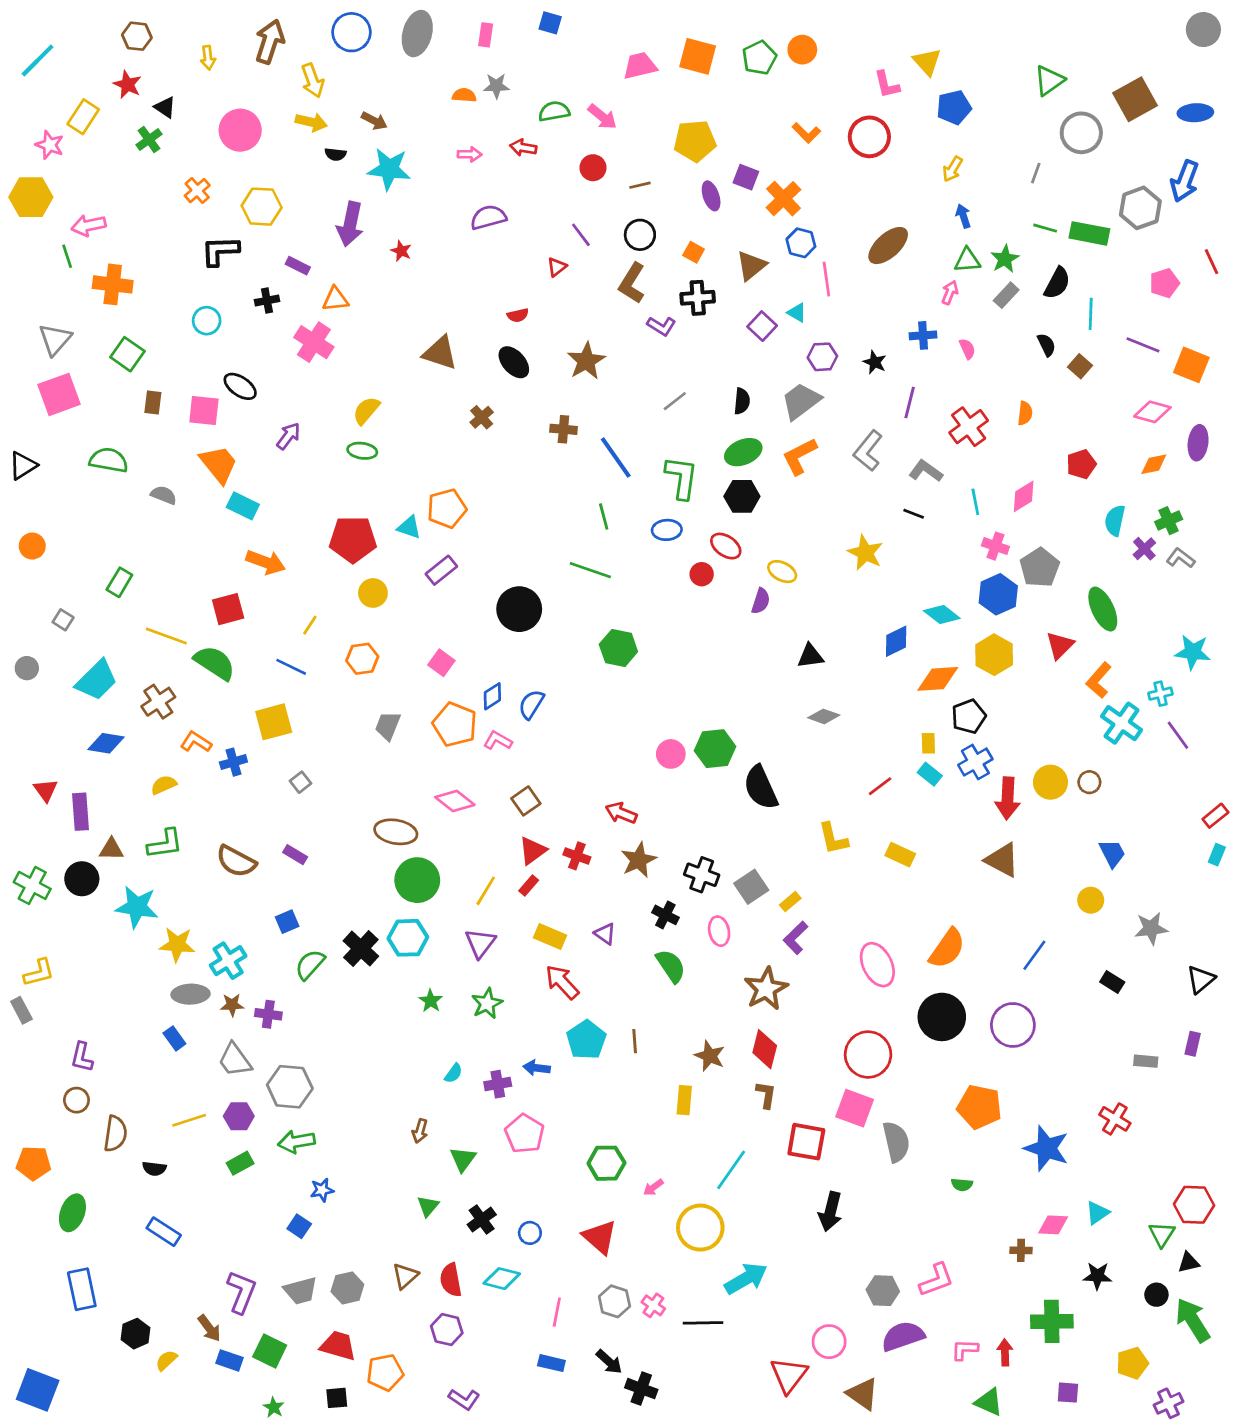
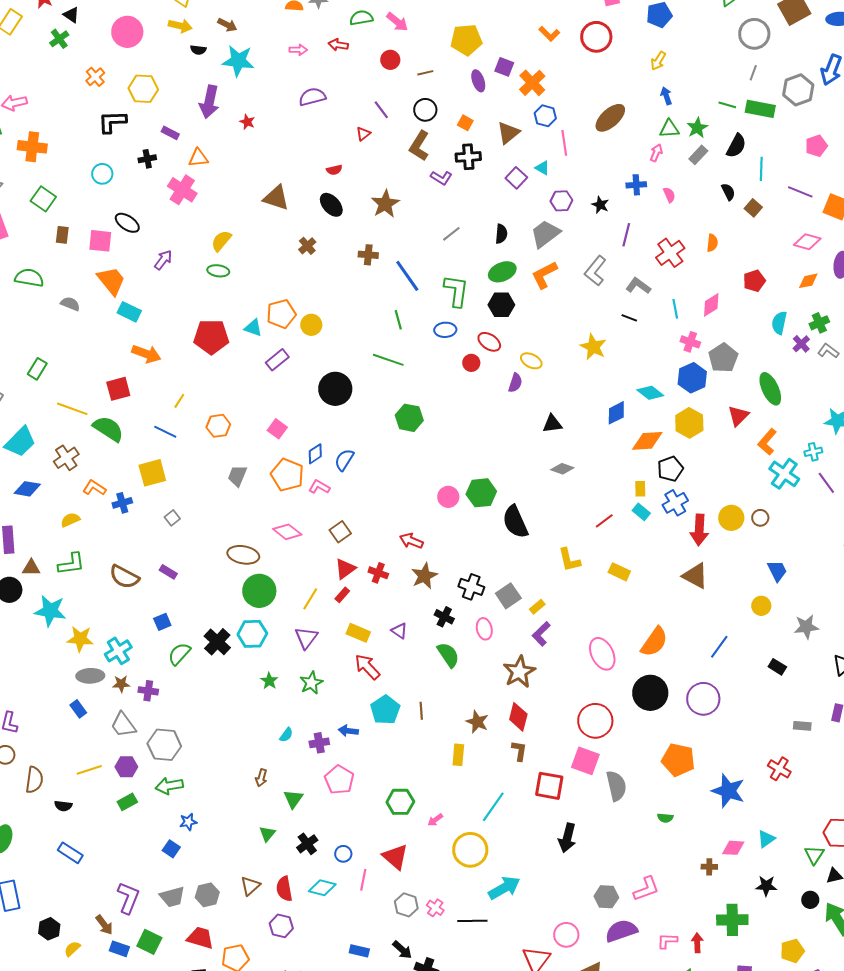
gray line: (1036, 173) -> (753, 73), moved
yellow circle: (373, 593) -> (311, 325), moved
pink line: (557, 1312) -> (363, 880), moved

